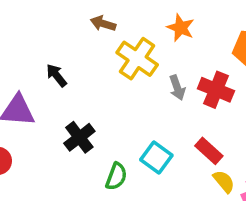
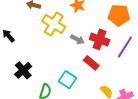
gray arrow: (177, 88) -> (77, 39), turned -40
red rectangle: (209, 151) -> (91, 63), moved

